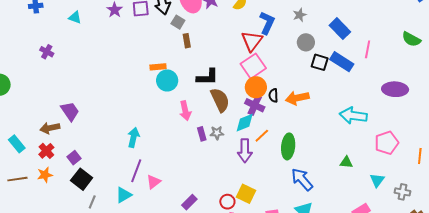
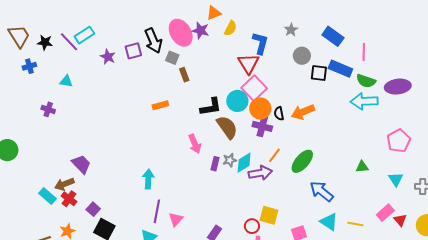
cyan triangle: (75, 17) -> (66, 81), moved
green semicircle: (411, 39) -> (366, 81), moved
cyan circle: (167, 80) -> (237, 101), moved
cyan arrow: (353, 116) -> (364, 101), moved
cyan diamond: (245, 123) -> (244, 163), moved
purple rectangle: (202, 134) -> (215, 164), turned 40
cyan rectangle: (17, 144) -> (48, 196), moved
green ellipse: (288, 146) -> (302, 161), turned 45
red cross: (46, 151) -> (69, 199), moved
purple arrow: (245, 151) -> (260, 173), turned -90

